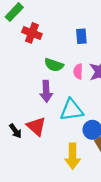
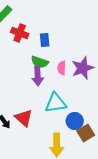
blue rectangle: (81, 36) -> (45, 40), moved
purple arrow: (46, 91) -> (38, 76), moved

